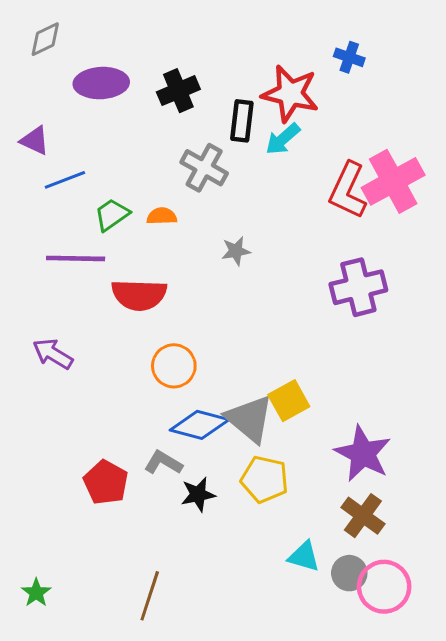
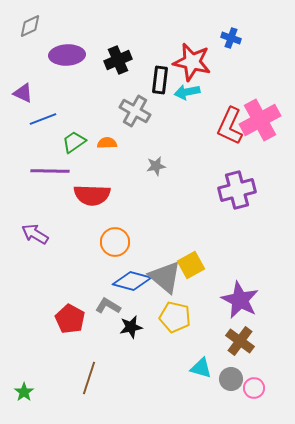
cyan arrow: (283, 139) -> (187, 92), turned 30
pink circle: (384, 587) -> (254, 388), size x0.6
brown line: (150, 596) -> (89, 378), moved

